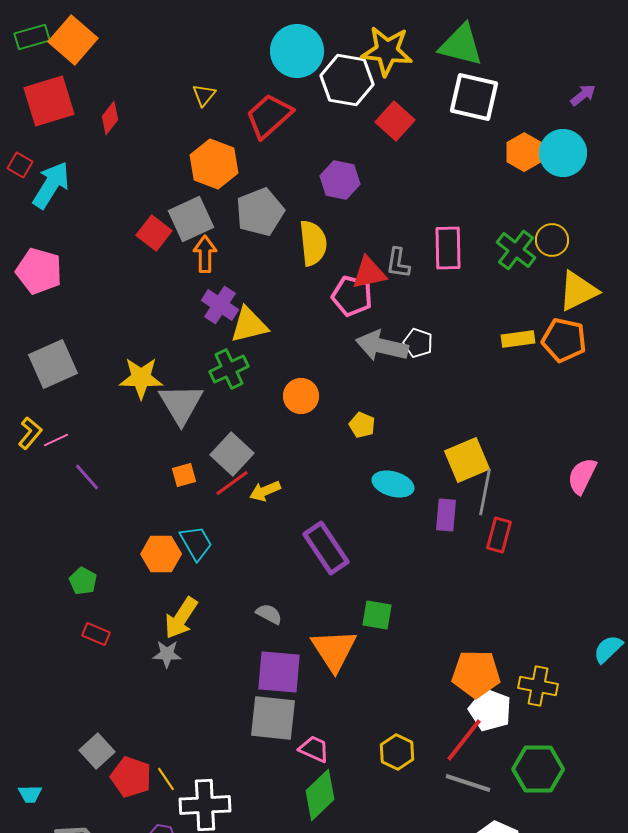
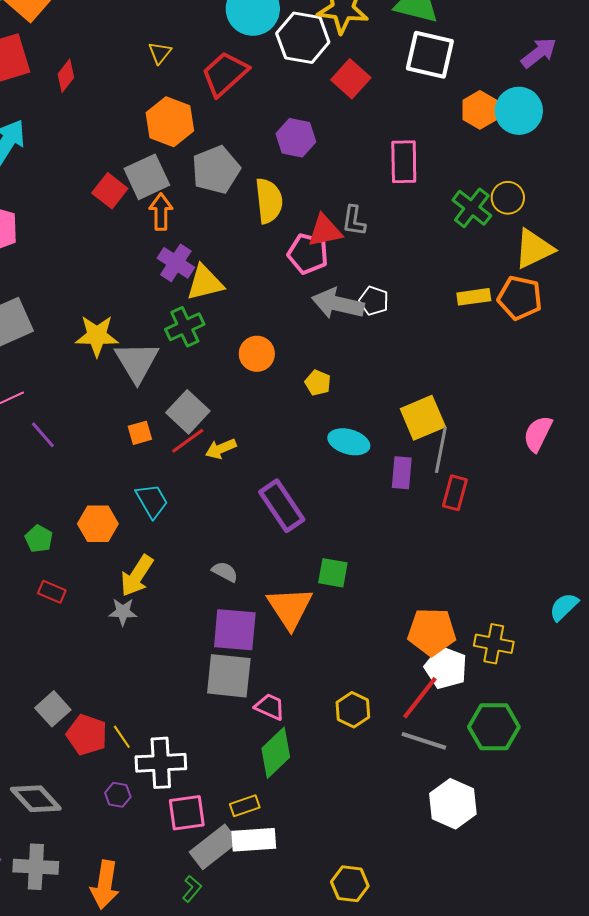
purple arrow: (583, 95) -> (539, 53), size x1.4
pink rectangle: (448, 248) -> (404, 162), moved
orange hexagon: (161, 554) -> (98, 524), moved

